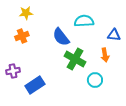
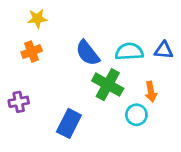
cyan semicircle: (84, 21) -> (129, 52), moved
orange arrow: (105, 55) -> (151, 92), moved
blue rectangle: (35, 85) -> (69, 123), moved, turned -30

